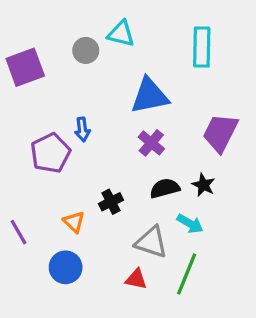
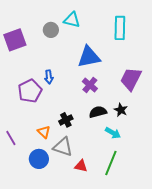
gray triangle: (151, 242) -> (63, 147), moved

